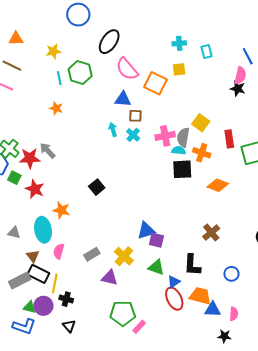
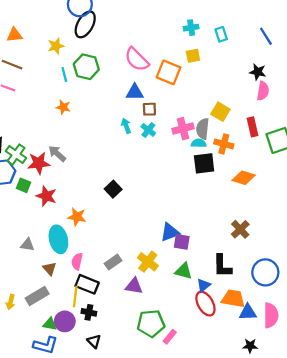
black ellipse: (109, 42) -> (85, 24), moved
pink semicircle: (240, 75) -> (263, 91), moved
black rectangle: (38, 274) -> (87, 284), moved
blue circle: (232, 274) -> (265, 272), size x1.6
pink semicircle: (234, 314) -> (271, 315), size x1.6
black star: (224, 336) -> (250, 346), moved

